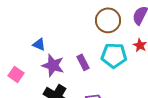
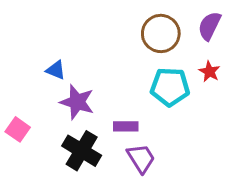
purple rectangle: (83, 62) -> (126, 126), moved, turned -63
pink square: (16, 74) -> (18, 129), moved

